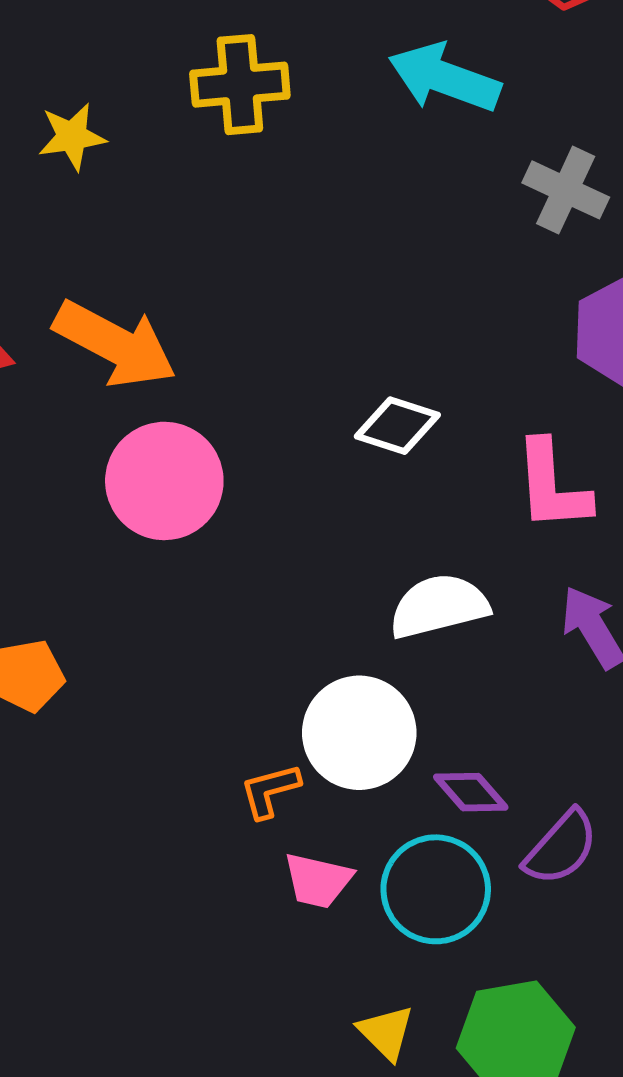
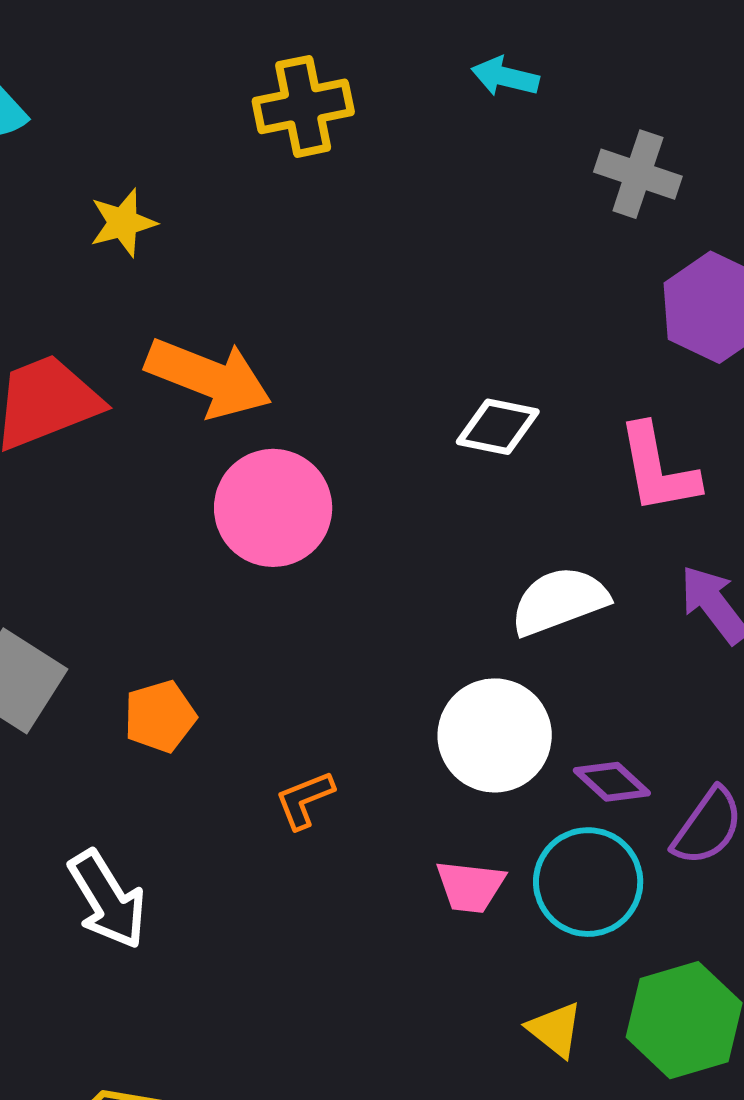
cyan arrow: (444, 78) -> (505, 77), size x0.6
yellow star: (72, 137) -> (123, 223), moved
orange L-shape: (270, 791) -> (305, 800), moved

